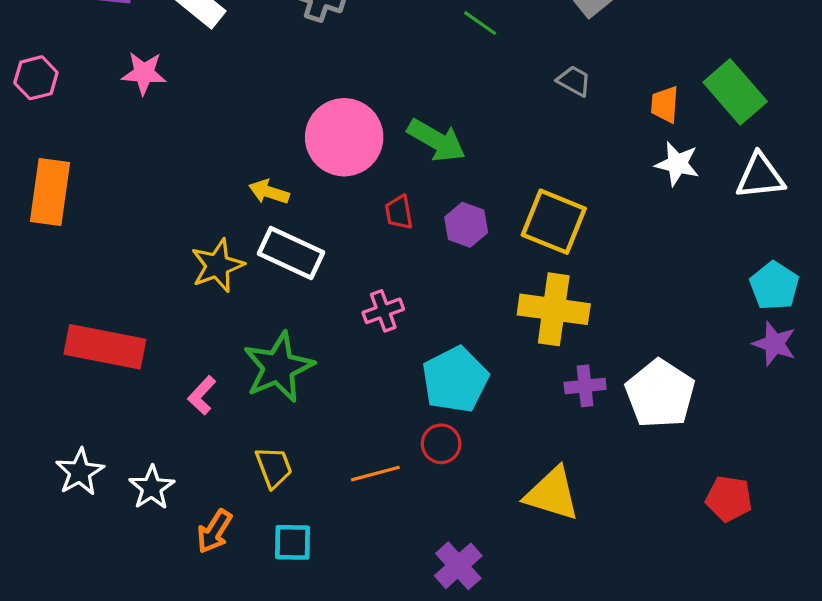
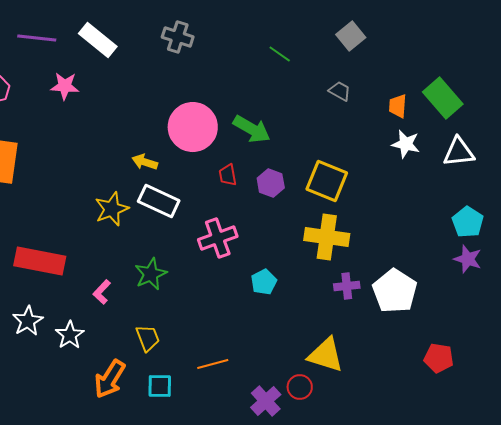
pink cross: (383, 311) -> (218, 238), size x1.5
green star: (278, 367) -> (151, 274), size x0.7
cyan pentagon: (455, 380) -> (264, 282), size x0.6
red circle: (441, 444) -> (300, 387), moved
white star: (80, 472) -> (28, 321), moved
orange line: (375, 474) -> (213, 364), moved
white star: (152, 488) -> (70, 335), moved
orange arrow: (214, 531) -> (110, 379), size x1.4

